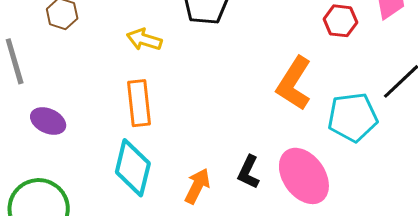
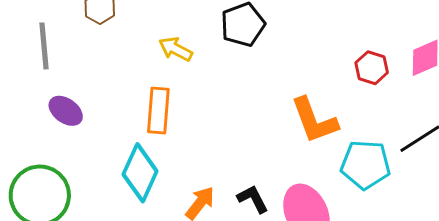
orange L-shape: (294, 83) -> (314, 120), turned -64
black L-shape: (248, 172) -> (253, 199), turned 116

